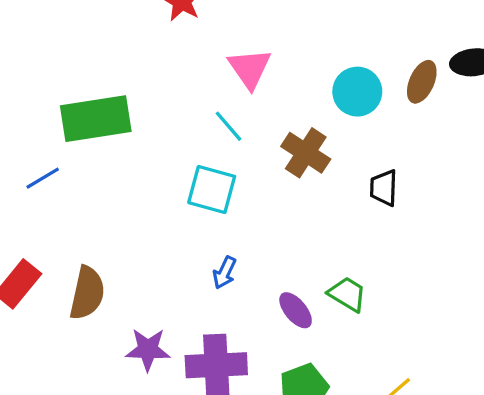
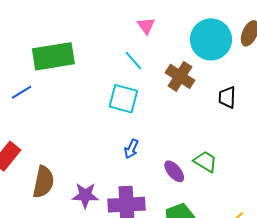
pink triangle: (250, 68) -> (146, 26), size x0.7
cyan circle: (357, 92) -> (211, 39), size x1.4
brown semicircle: (87, 293) -> (43, 182), moved

